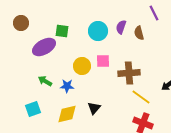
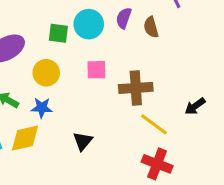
green square: (62, 31) -> (58, 33), moved
yellow circle: (82, 66) -> (46, 73), moved
yellow diamond: (67, 114) -> (25, 138), moved

